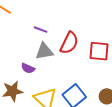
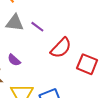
gray triangle: (44, 51) -> (15, 23), moved

